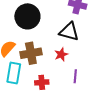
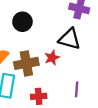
black circle: (27, 16) -> (22, 22), size x0.7
red star: (61, 54) -> (52, 58), moved

